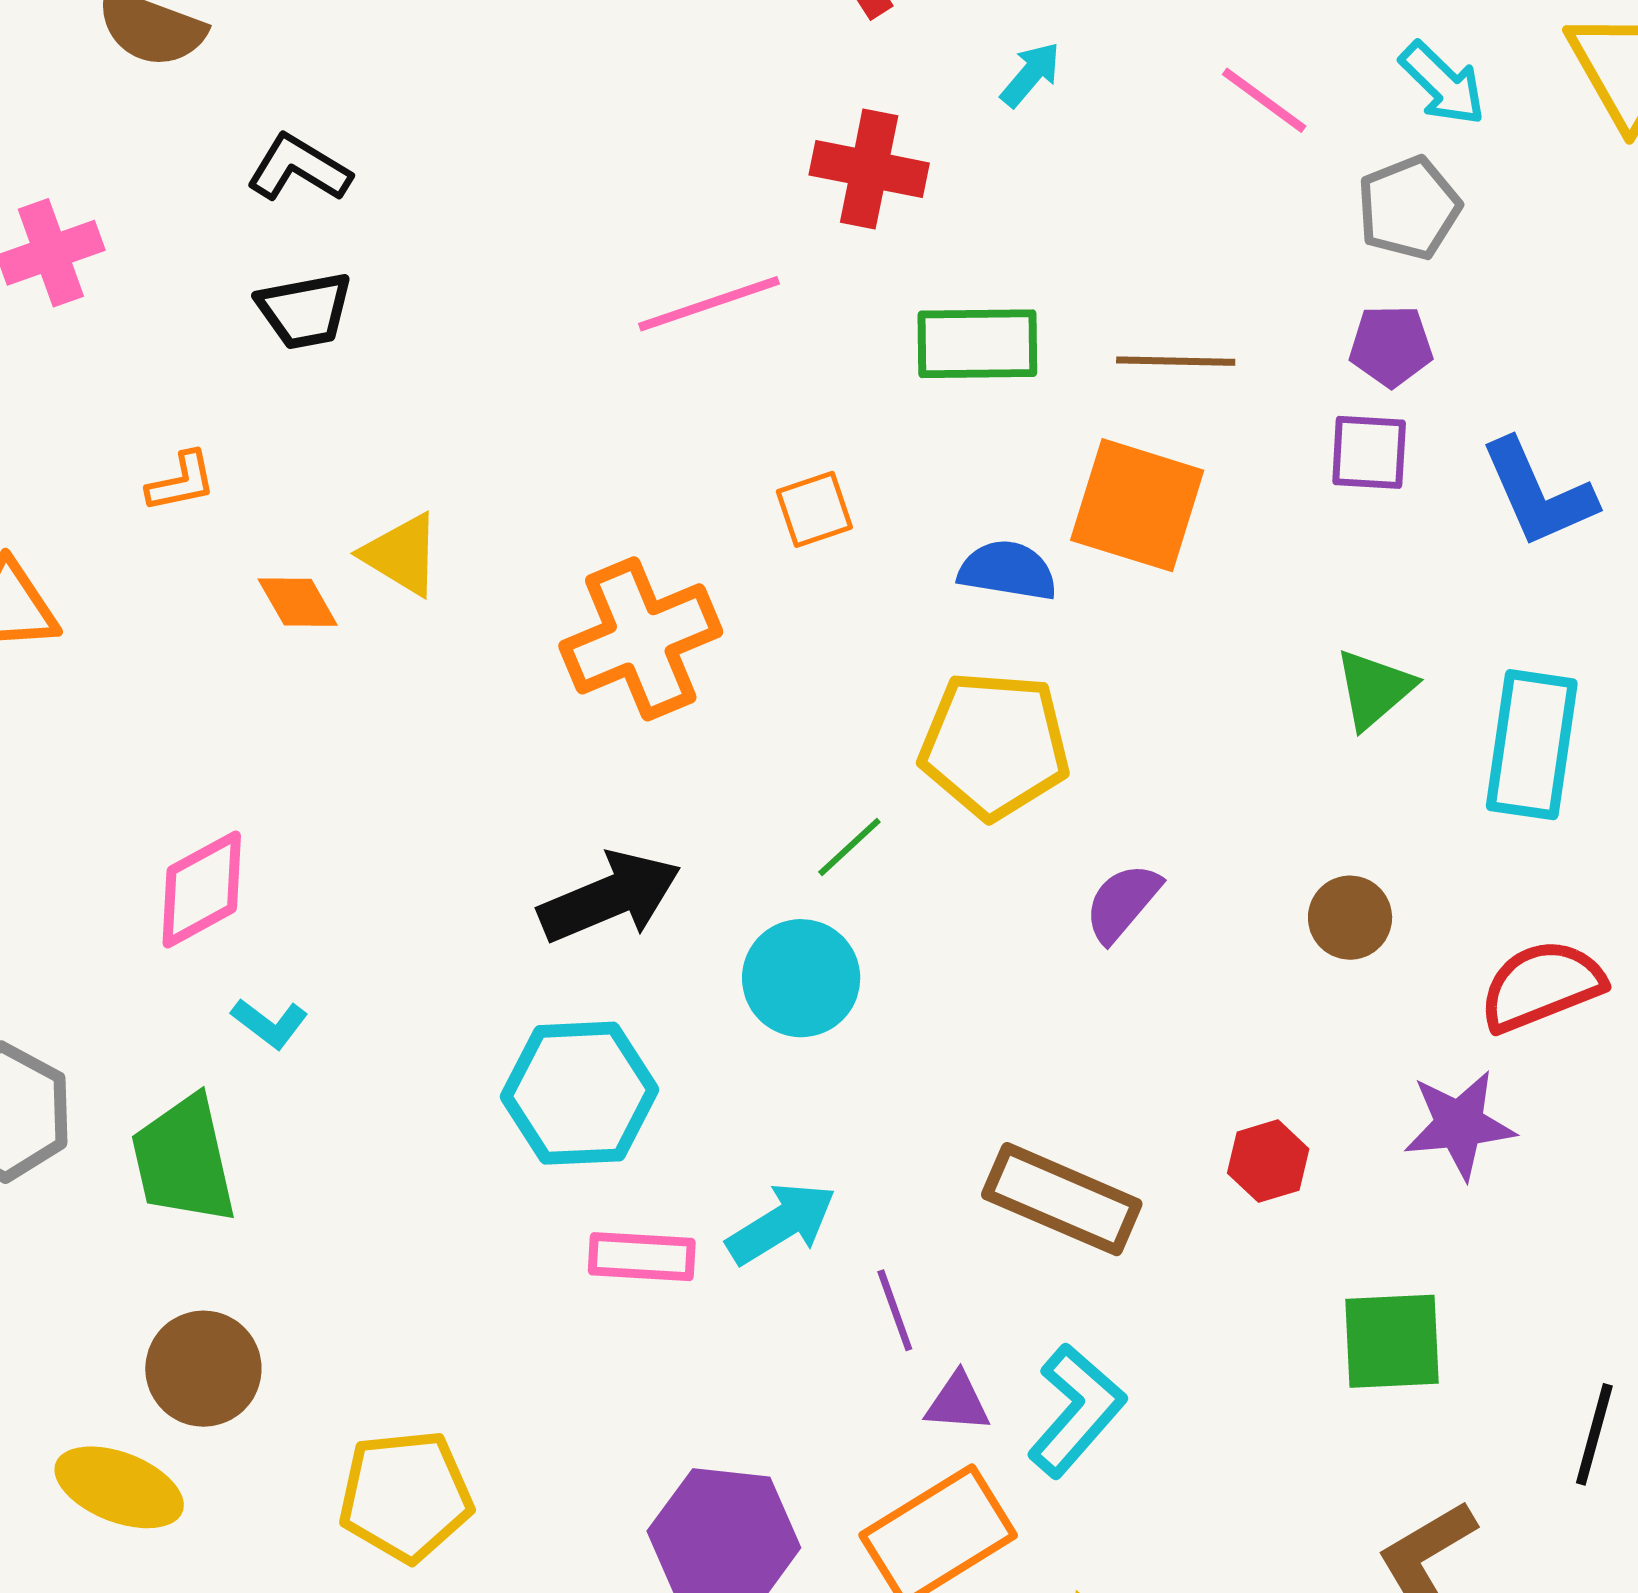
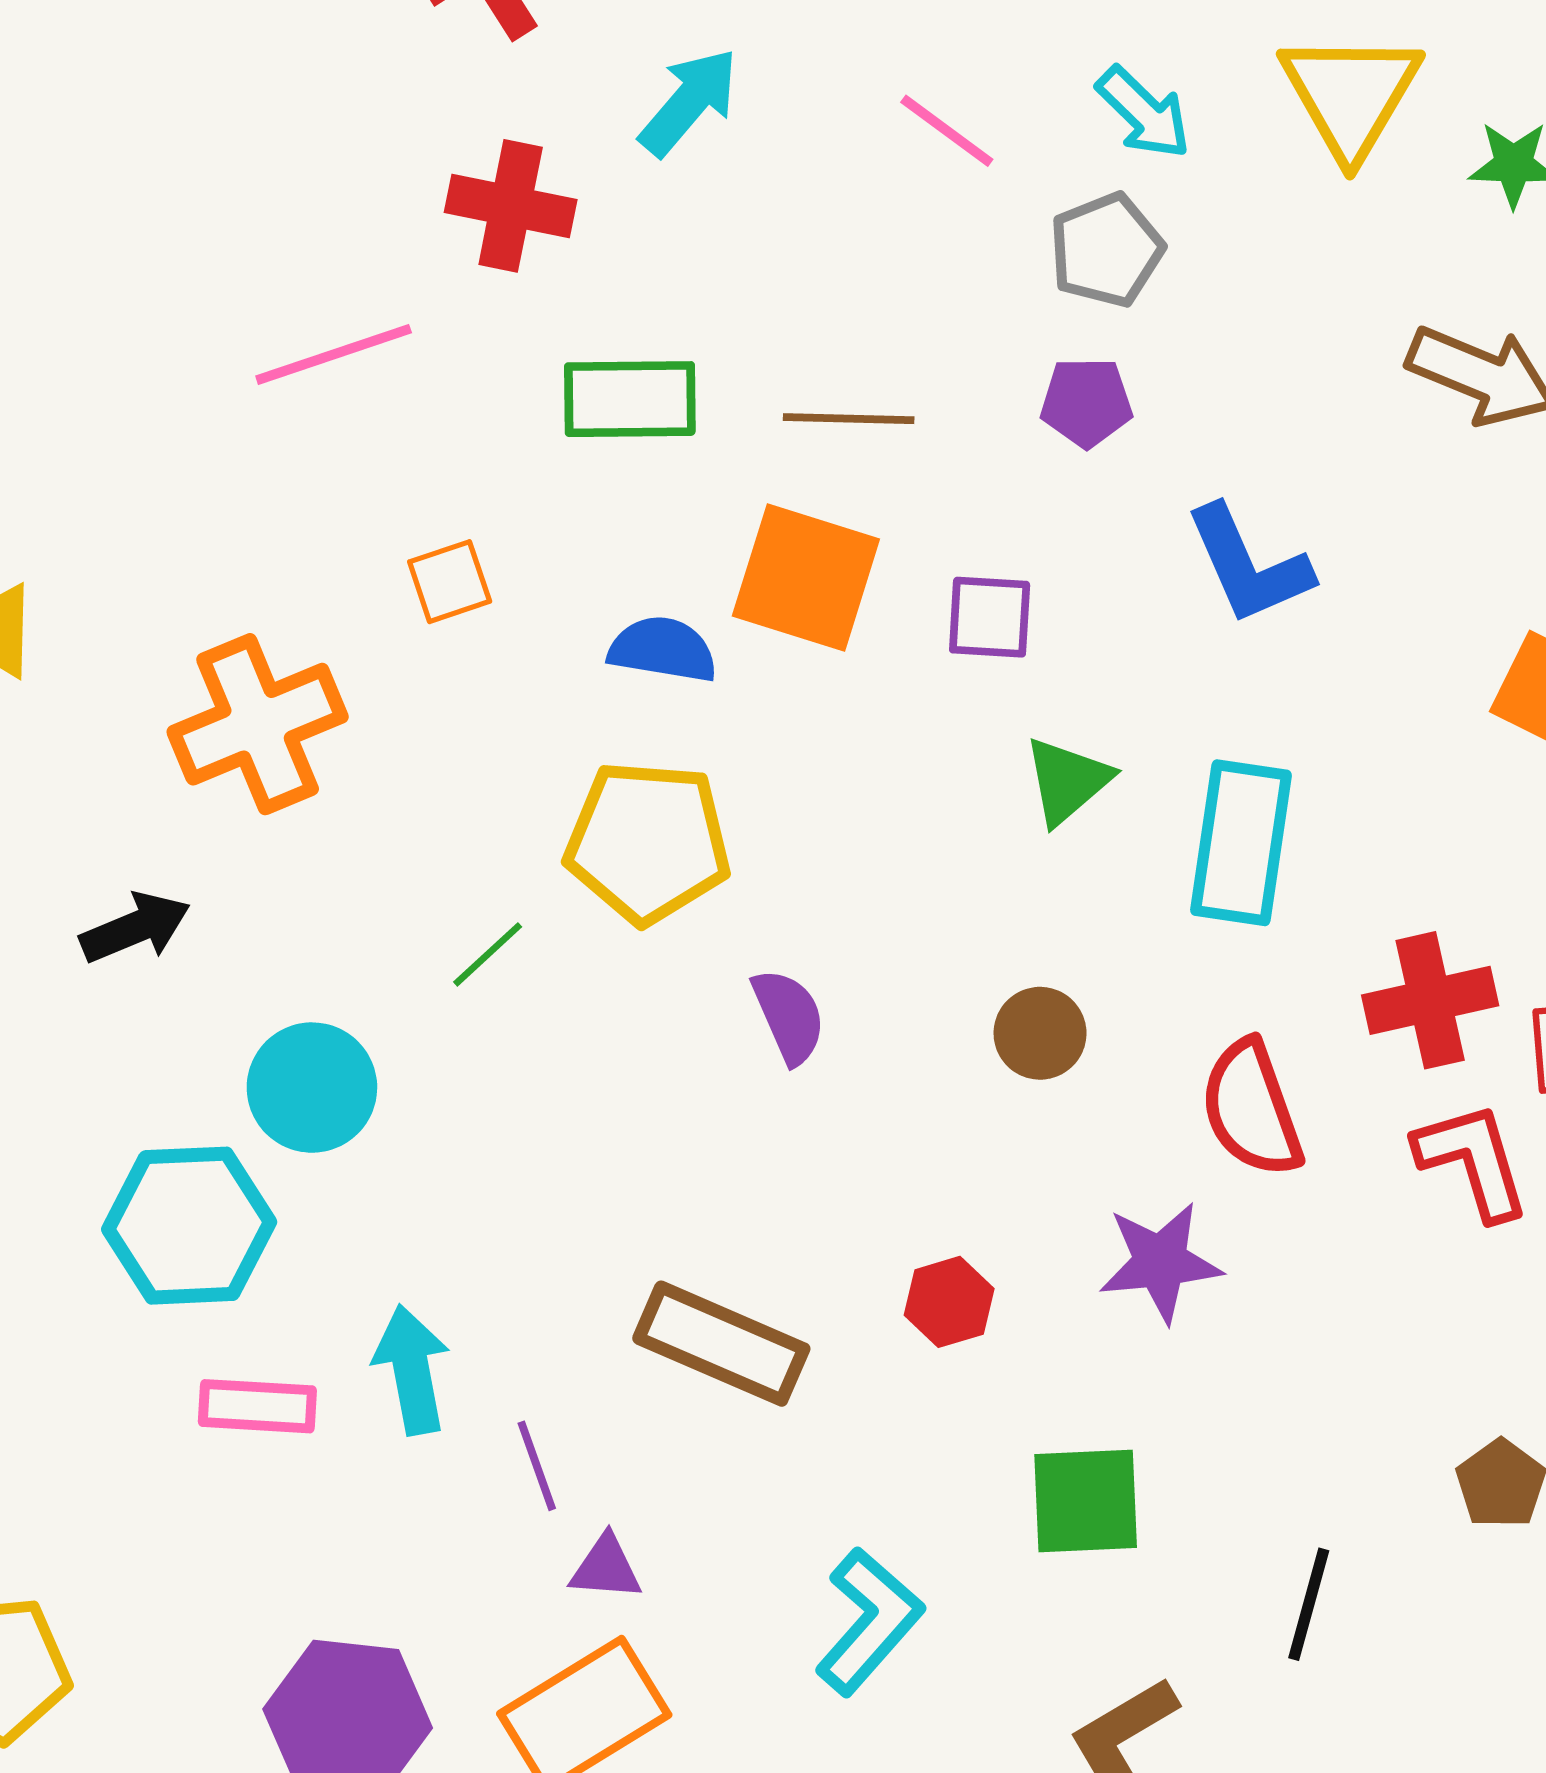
cyan arrow: (1031, 74) -> (689, 102), size x1.5
purple square: (1369, 452) -> (990, 617), moved
black arrow: (610, 897) -> (135, 928), moved, size x0.7
purple semicircle: (1122, 903) -> (789, 1016), turned 116
cyan circle: (801, 978) -> (312, 1088), moved
red semicircle: (1542, 986) -> (1251, 1109), turned -88
cyan arrow: (781, 1223) -> (412, 1370), turned -69
cyan L-shape: (1076, 1410) -> (869, 1621), moved

